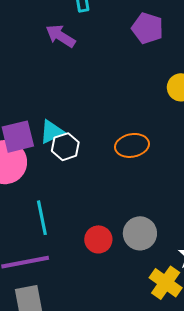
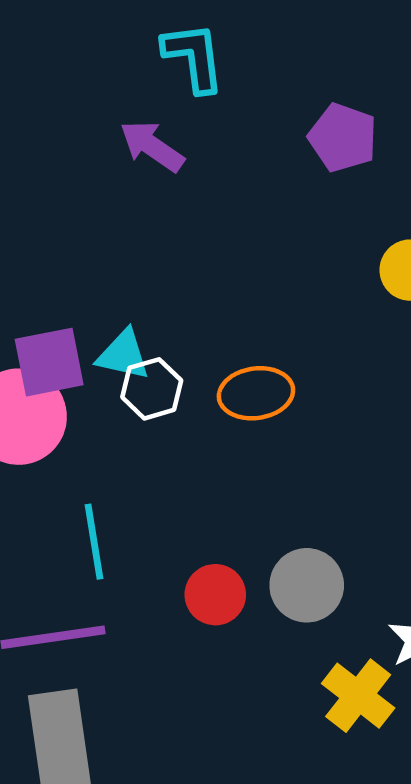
cyan triangle: (52, 132) -> (123, 355), turned 36
orange ellipse: (132, 145) -> (256, 393), moved

